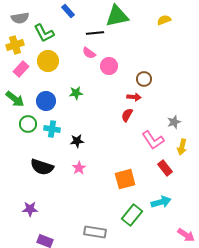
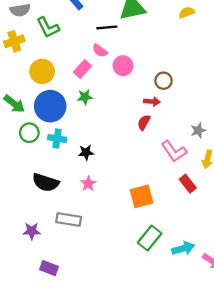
yellow circle: (48, 61) -> (42, 71), moved
pink rectangle: (21, 69) -> (83, 69), moved
blue circle: (46, 101) -> (50, 106), size x1.4
cyan arrow: (161, 202) -> (183, 248), moved
gray rectangle: (95, 232) -> (69, 219), moved

